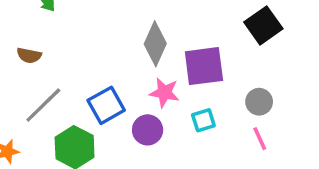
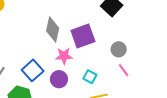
cyan square: (203, 120) -> (90, 77), moved, turned -32

